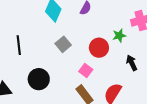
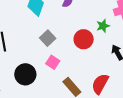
pink square: (86, 71) -> (53, 62), moved

